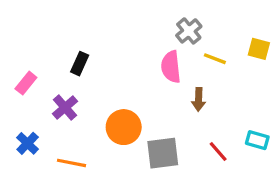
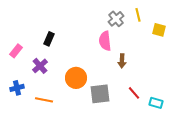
yellow line: (215, 59) -> (138, 15), moved, turned 56
cyan rectangle: (257, 140) -> (156, 103), moved
blue cross: (28, 143) -> (17, 88), turned 32

